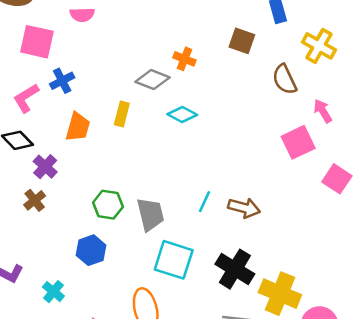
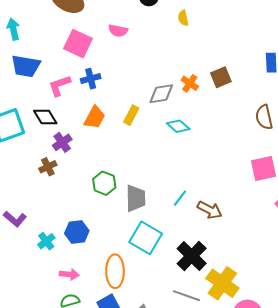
brown square: (242, 41) -> (221, 77), moved, turned 35
gray diamond: (153, 80) -> (161, 94), turned -44
blue hexagon: (91, 250) -> (77, 232), moved

